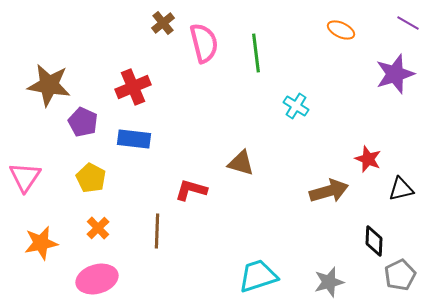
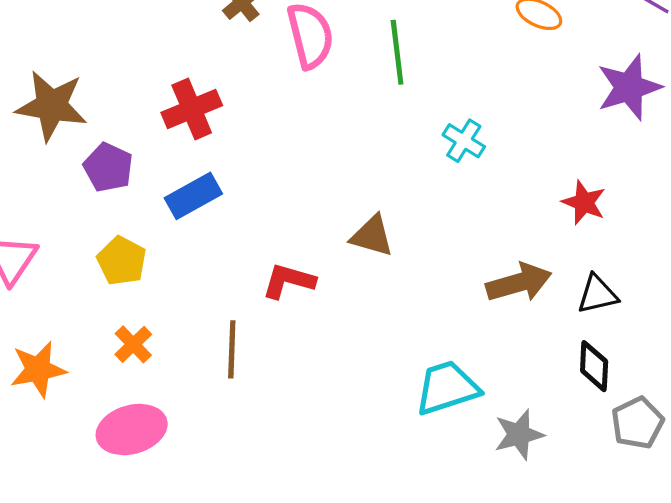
blue rectangle: (134, 139) -> (193, 196), turned -36
red star: (368, 159) -> (584, 202), moved
black triangle: (401, 189) -> (597, 294), moved
cyan trapezoid: (258, 276) -> (447, 388), moved

